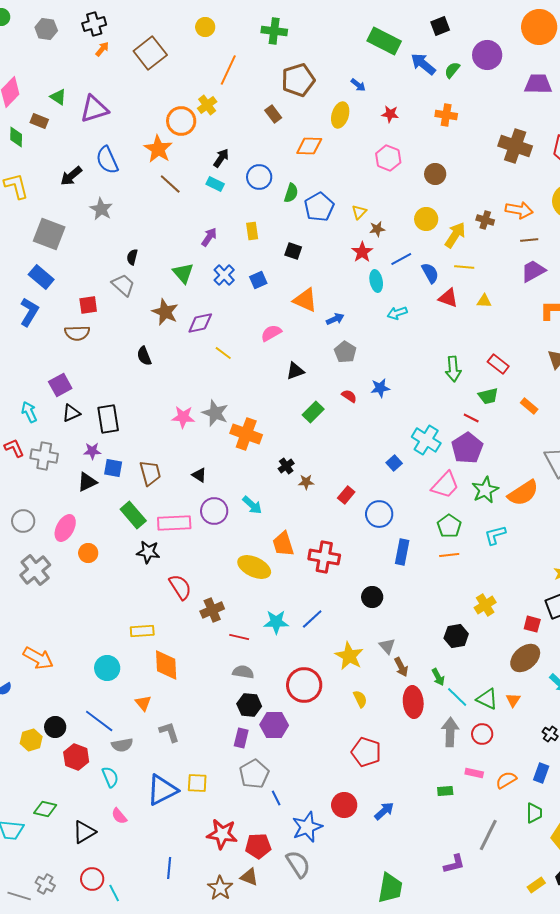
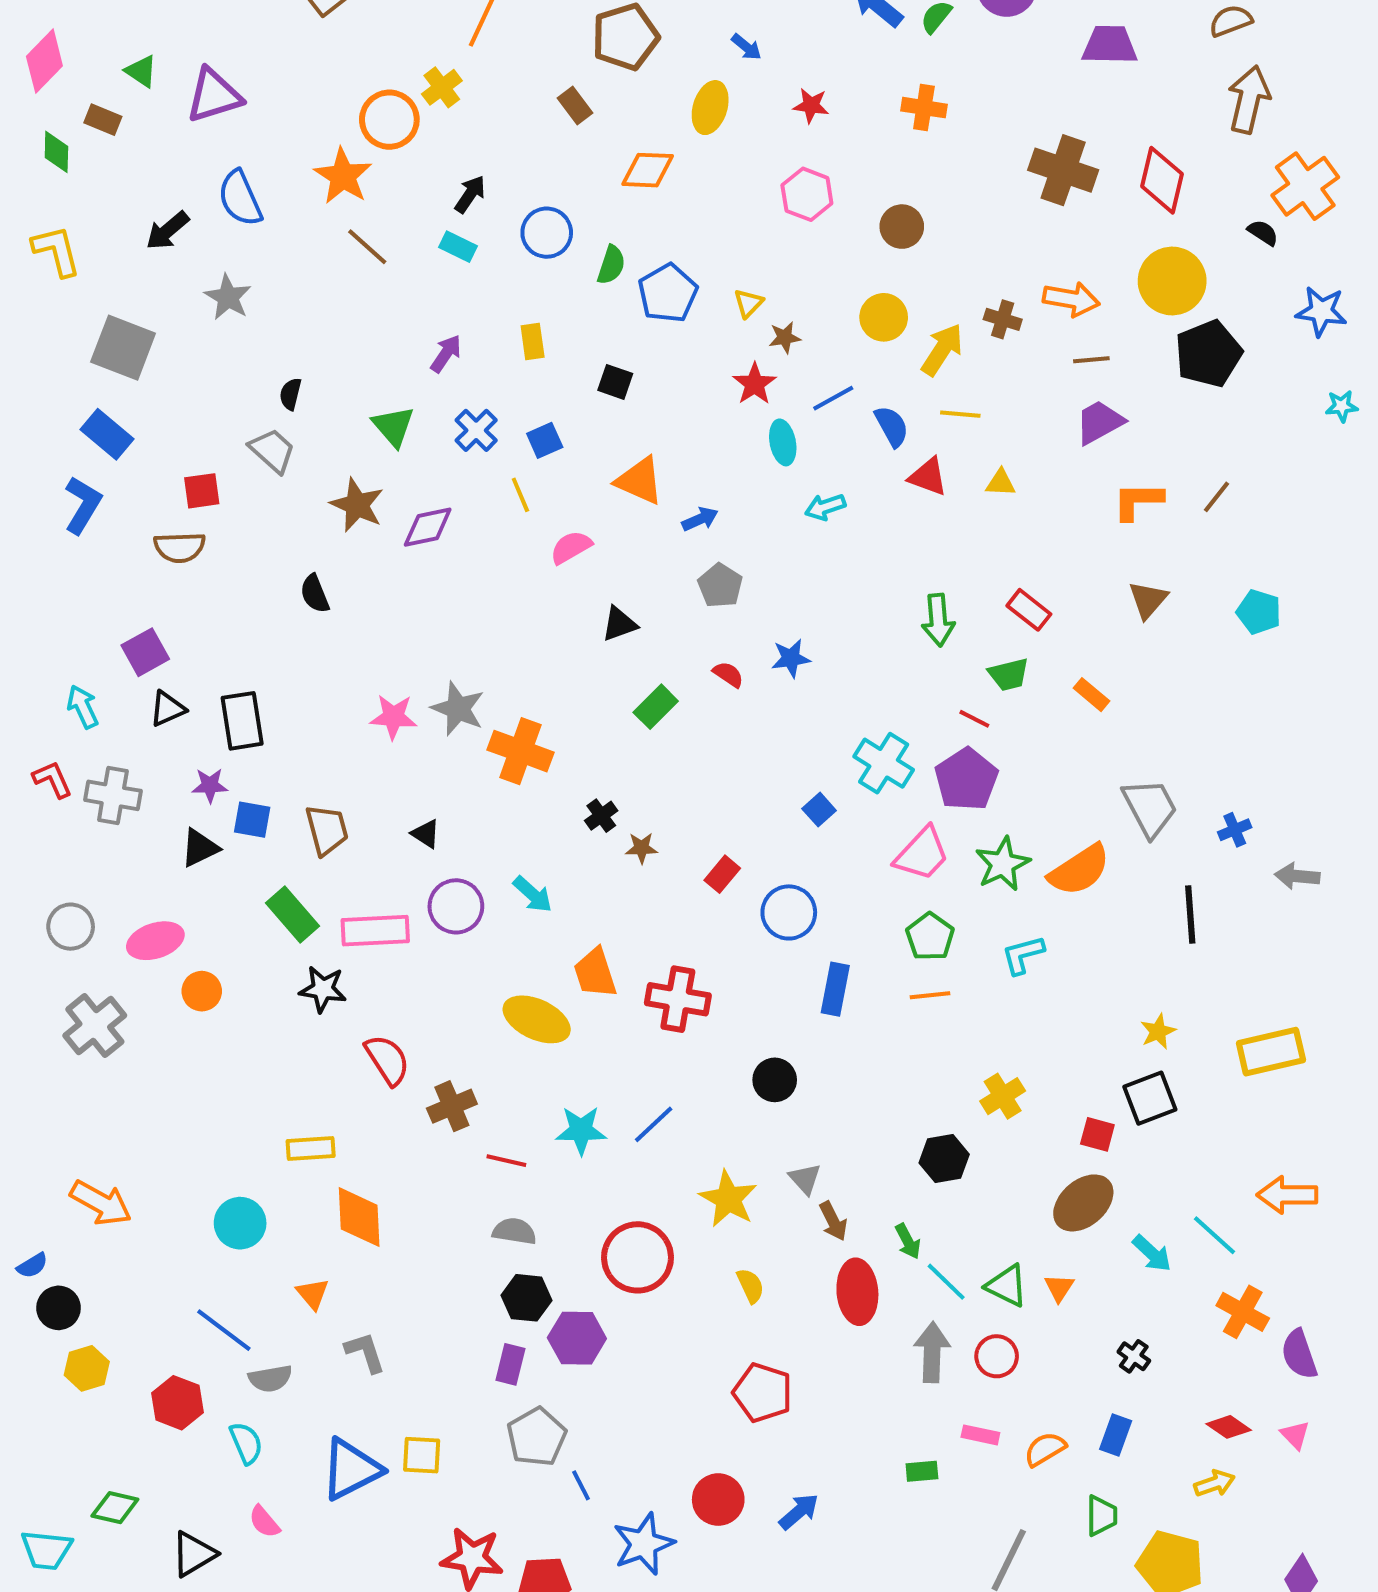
yellow line: (223, 353) -> (520, 495), moved, turned 30
pink ellipse: (65, 528) -> (155, 941), turned 44
black circle: (55, 727) -> (59, 1308), moved

